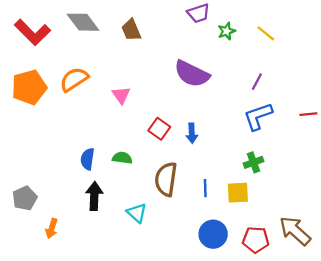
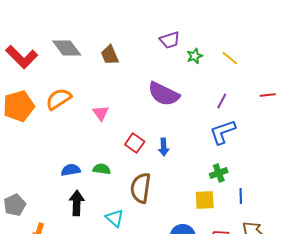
red line: (308, 114) -> (268, 95), moved
blue semicircle: (87, 159) -> (71, 170), turned 72
blue line: (205, 188) -> (241, 196), moved

